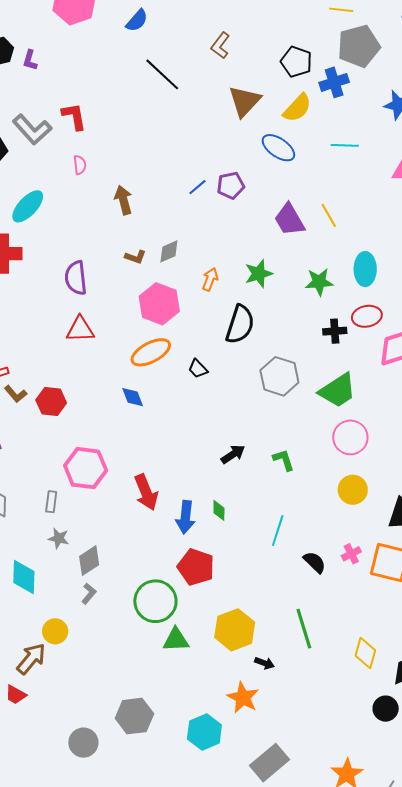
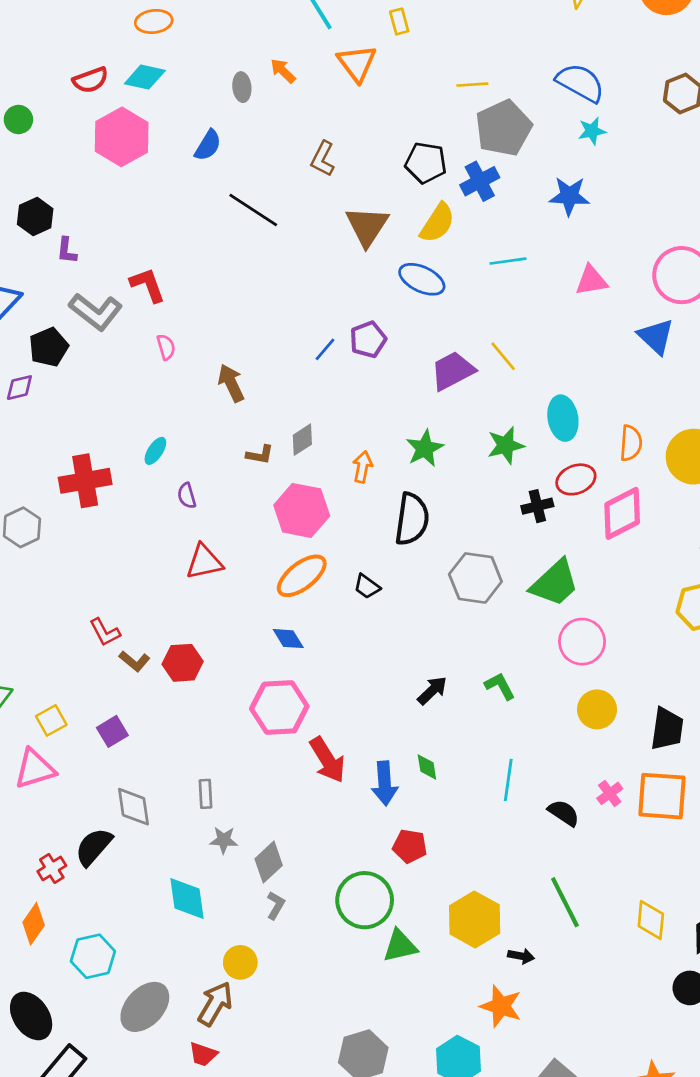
purple L-shape: (30, 60) -> (67, 251), moved
cyan ellipse: (28, 206) -> (155, 451), moved, size x0.6
purple trapezoid: (289, 220) -> (453, 371), turned 102
purple semicircle: (76, 278) -> (187, 496), size x0.6
pink hexagon: (86, 468) -> (279, 708), moved
red pentagon: (196, 567) -> (410, 846), size x0.7

